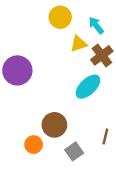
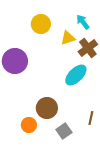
yellow circle: (60, 17) -> (41, 24), moved

